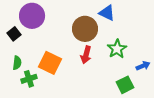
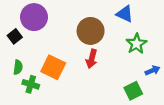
blue triangle: (107, 13) -> (125, 14), moved
green star: (117, 49) -> (136, 44), moved
green cross: (29, 79) -> (31, 84), turned 35

